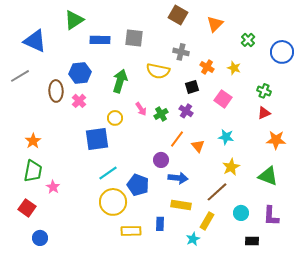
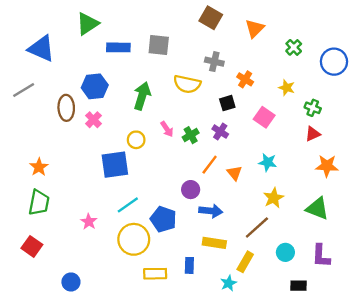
yellow star: (234, 68) -> (287, 88), moved
pink star: (53, 187) -> (89, 222), moved
blue circle: (40, 238) -> (71, 282), moved

